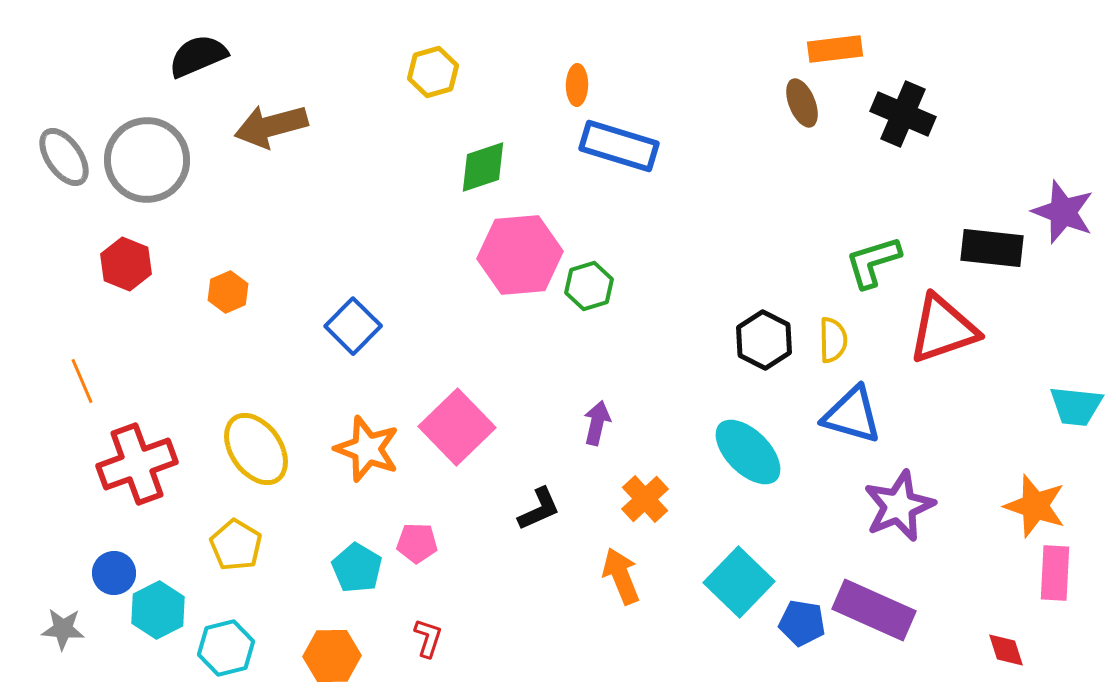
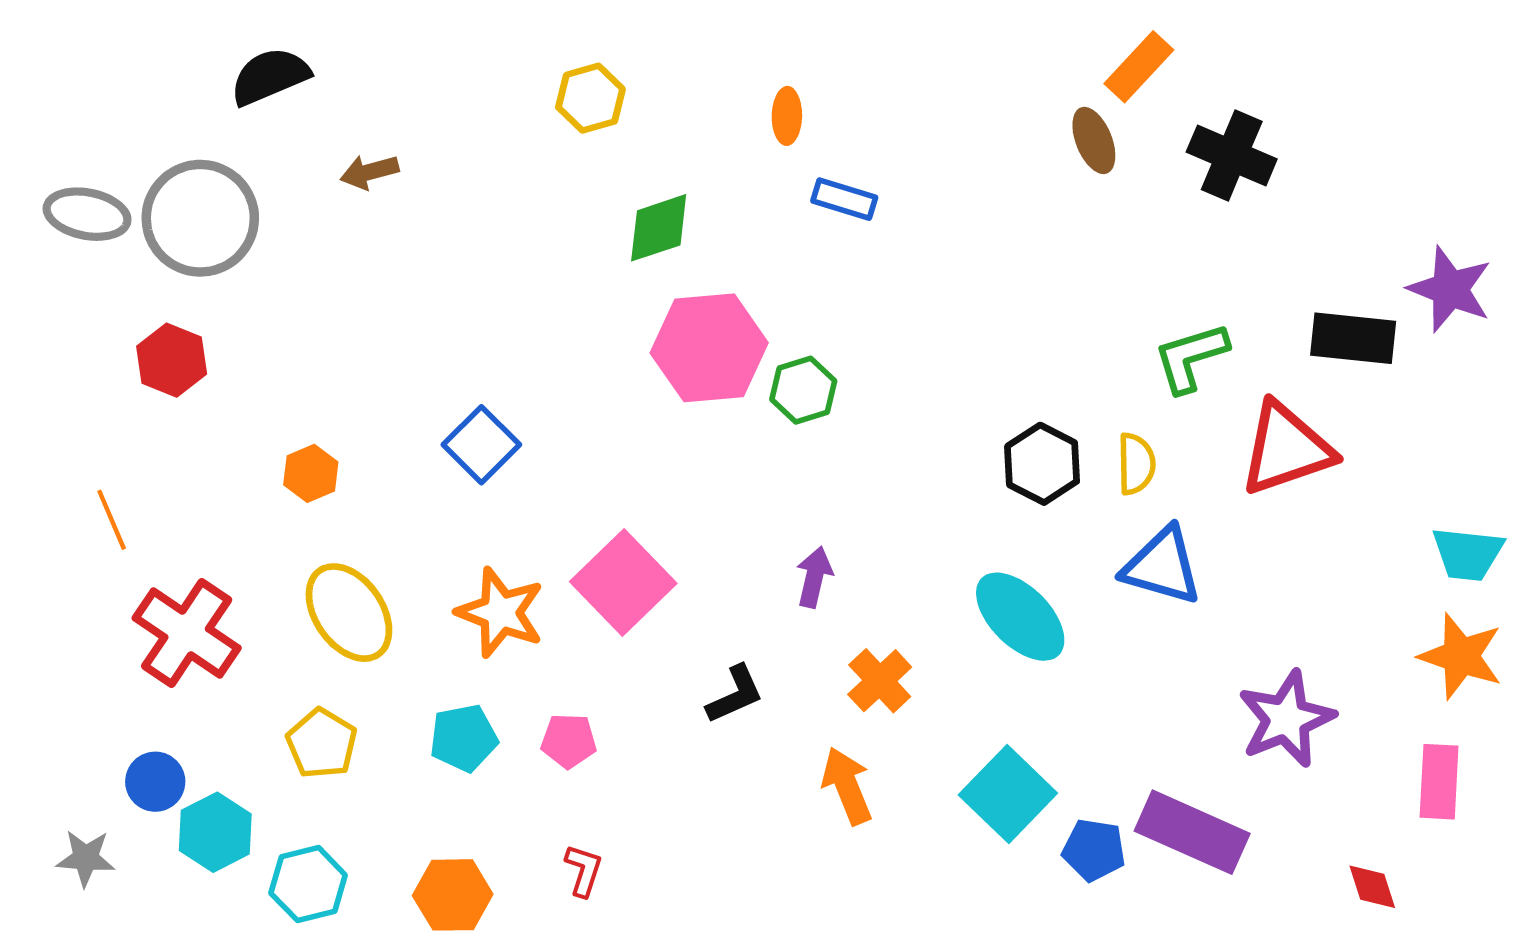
orange rectangle: (835, 49) -> (1139, 67), turned -40
brown arrow: (271, 126) -> (369, 172), size x0.6
blue rectangle: (619, 146) -> (844, 199), size x0.6
gray ellipse: (64, 157) -> (87, 214), turned -44
orange hexagon: (228, 292) -> (311, 473), moved
red cross: (137, 464) -> (187, 633), turned -36
purple star: (899, 506) -> (1286, 719), moved
orange star: (1035, 506) -> (1461, 656), moved
cyan pentagon: (357, 568) -> (464, 738), moved, turned 30

